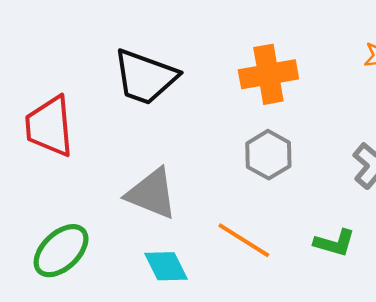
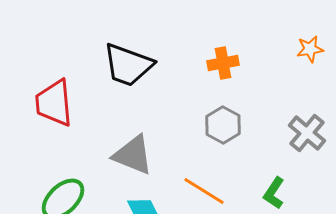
orange cross: (268, 74) -> (223, 63), size x0.7
green L-shape: (335, 243) -> (274, 193), turned 108

